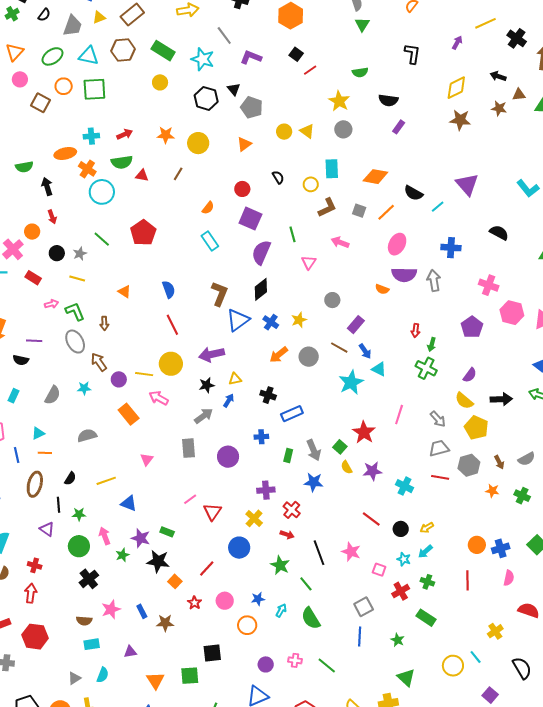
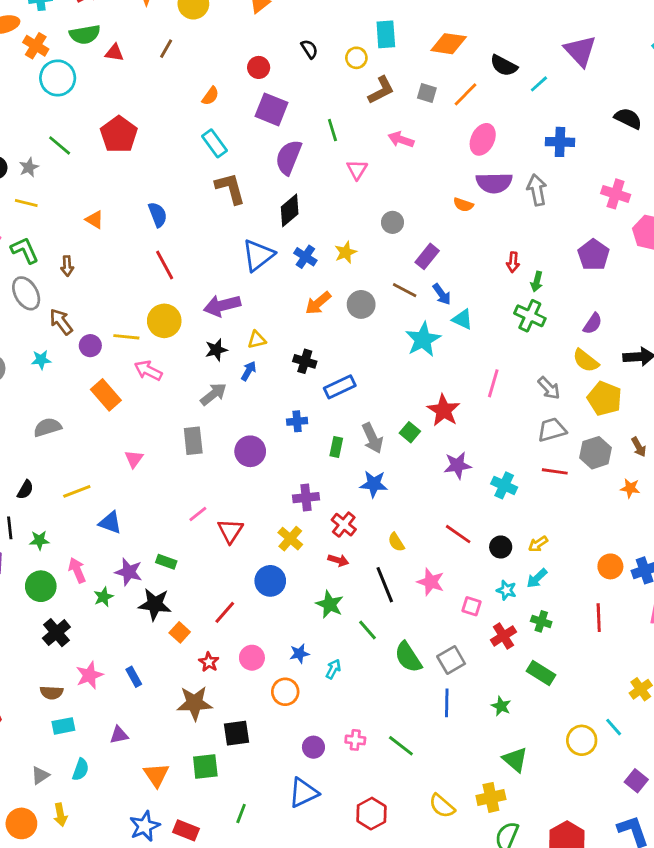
brown L-shape: (219, 294) -> (230, 188), moved, turned -35
yellow semicircle: (347, 467) -> (396, 542), moved
green semicircle: (311, 618) -> (408, 657), moved
brown star: (165, 623) -> (195, 703), moved, size x1.4

